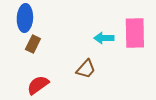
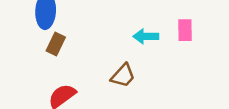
pink rectangle: (135, 33) -> (185, 30), size x0.6

